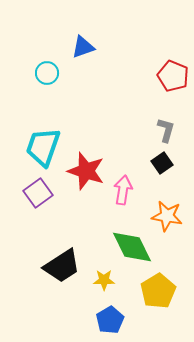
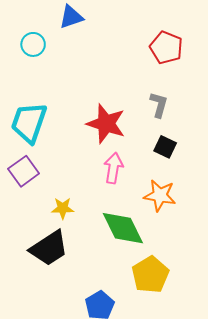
black square: (162, 163) -> (165, 147), moved, turned -30
red star: (86, 171) -> (106, 124), moved
yellow star: (104, 280) -> (63, 208), moved

